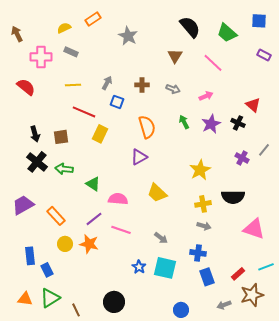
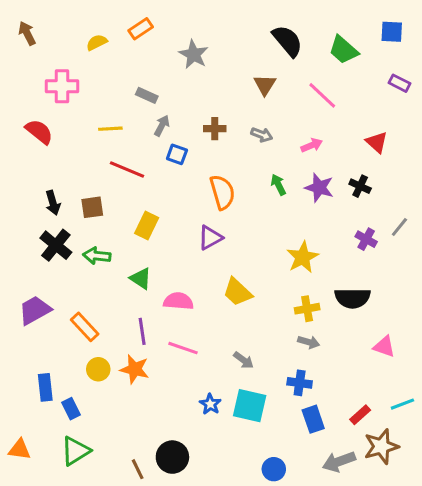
brown arrow: (17, 34) -> (27, 33), moved
gray rectangle: (71, 52) -> (147, 95), moved
red triangle: (253, 105) -> (377, 142), moved
purple star: (211, 124) -> (319, 188), turned -30
yellow rectangle: (100, 134) -> (147, 225), moved
purple line: (94, 219) -> (142, 331), turned -60
pink triangle: (254, 229) -> (384, 347), size x0.7
orange triangle: (25, 299) -> (20, 449), moved
gray arrow: (224, 305) -> (339, 462), size x1.5
brown line: (76, 310) -> (138, 469), moved

